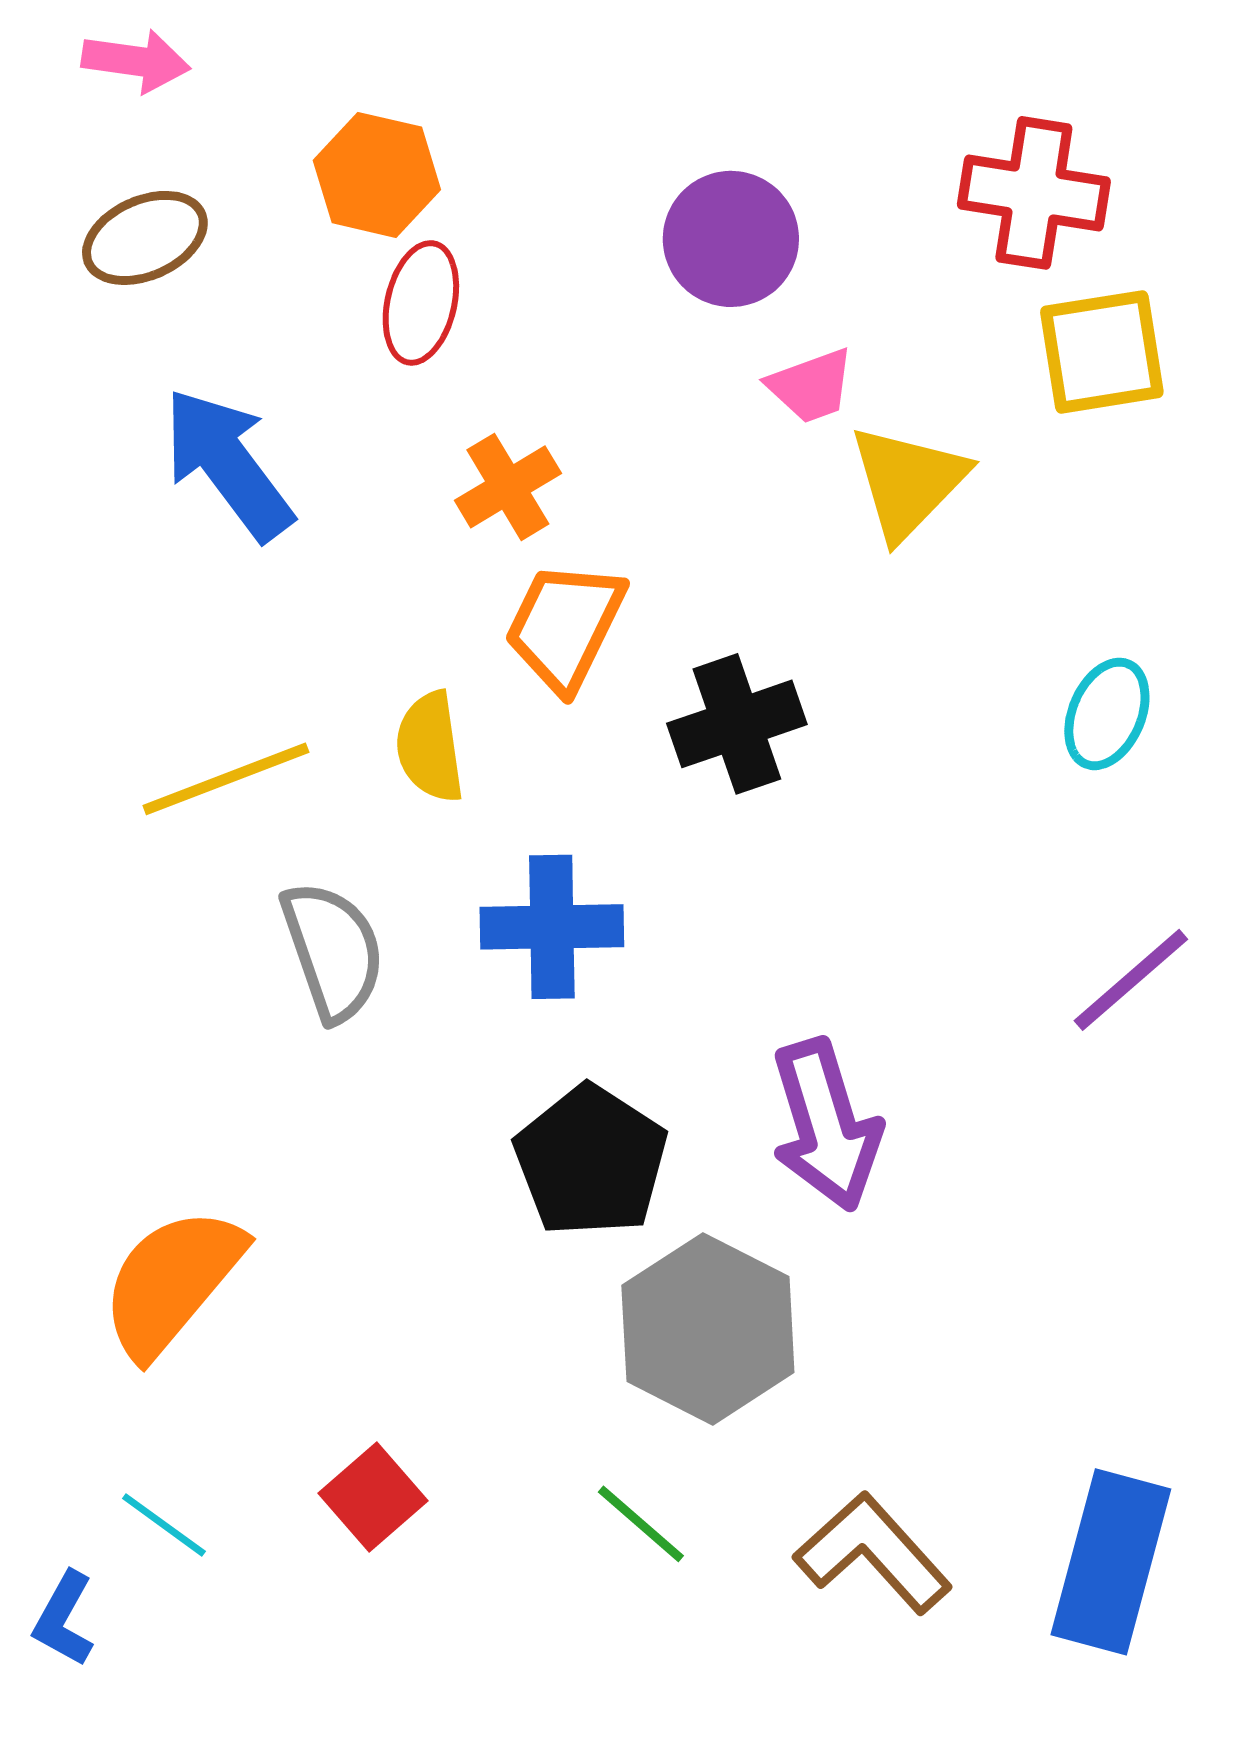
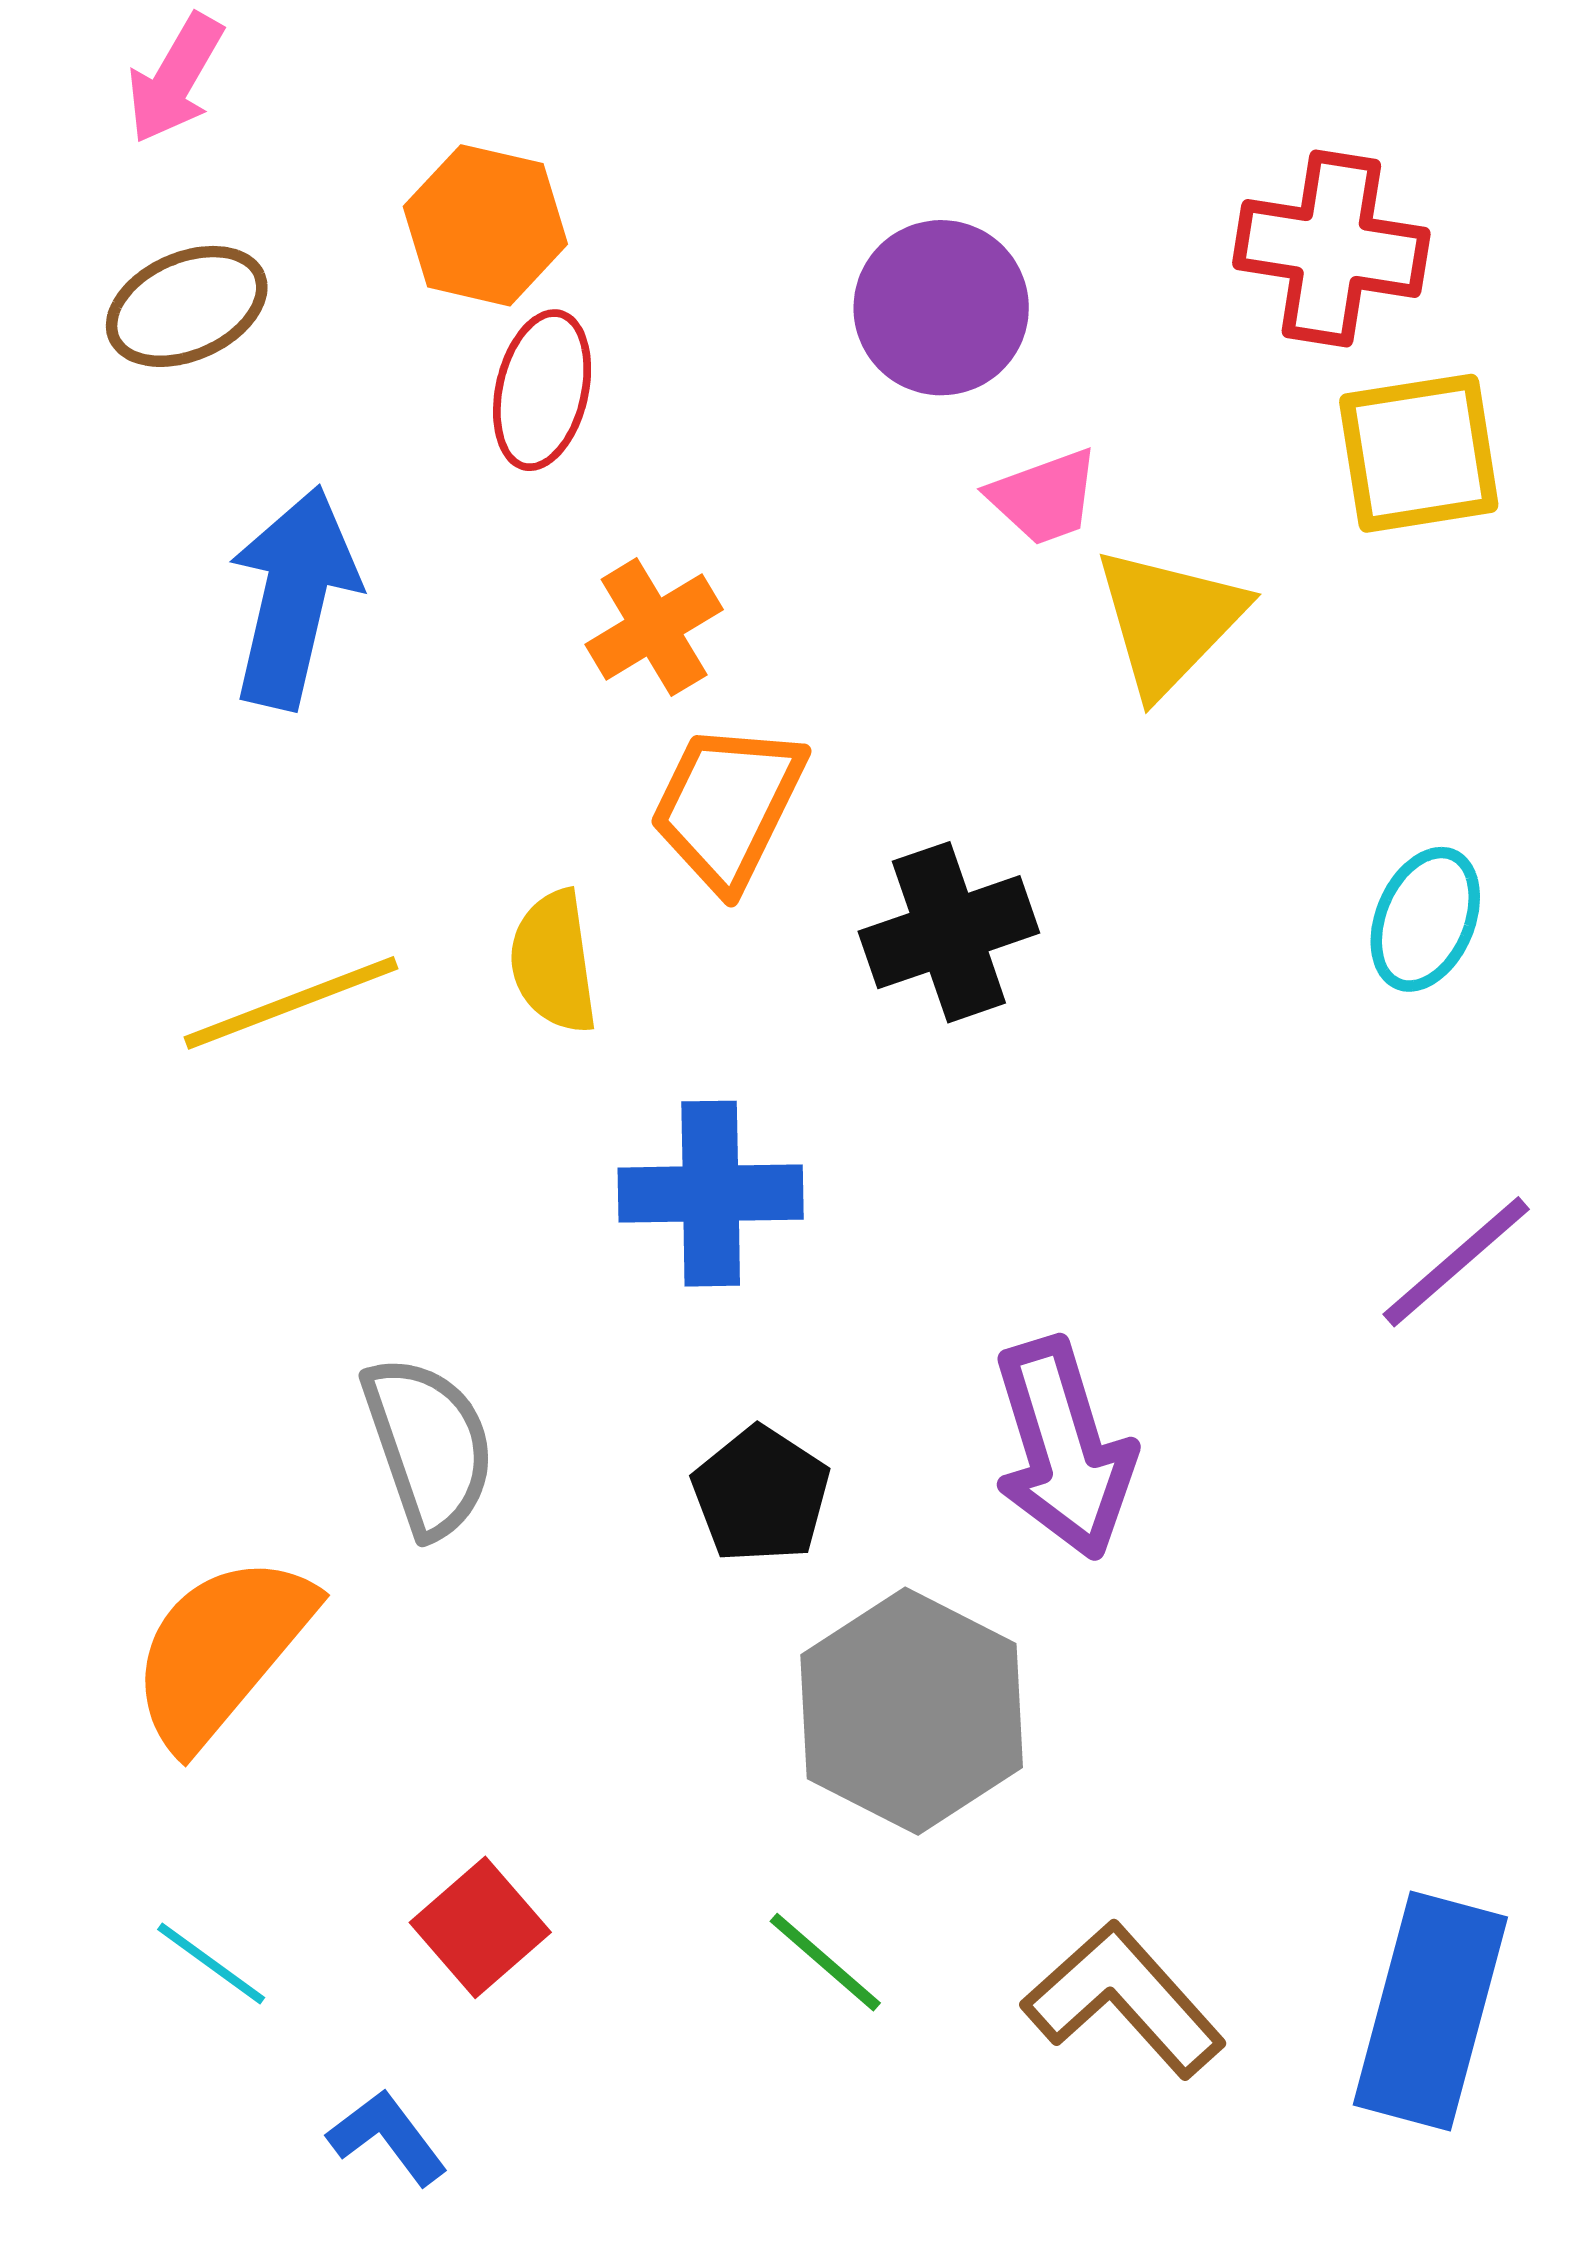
pink arrow: (136, 61) -> (175, 79), turned 112
blue arrow: (228, 464) -> (294, 597), turned 50
gray semicircle: (333, 951) -> (429, 1446), moved
black pentagon: (591, 1161) -> (761, 1495), size x0.7
blue L-shape: (64, 1619) -> (388, 2137), moved, turned 114

